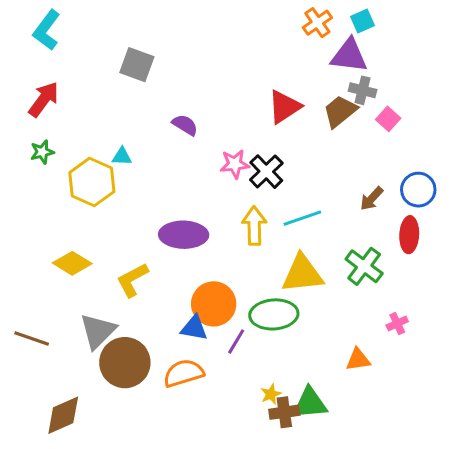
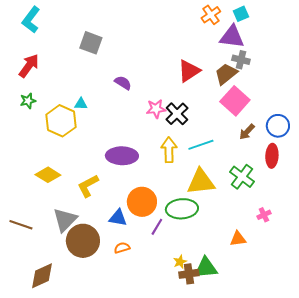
pink square: (388, 119) -> (235, 101), moved, size x1.8
blue triangle: (194, 328) -> (118, 218), moved
orange semicircle: (184, 373) -> (122, 248), size x0.6

